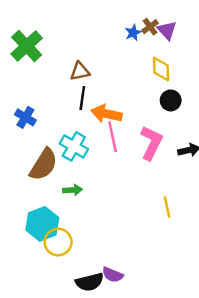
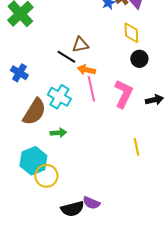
brown triangle: (80, 71) -> (80, 45), moved
black line: (82, 98) -> (66, 57), turned -66
orange arrow: (106, 114) -> (86, 70), size x0.7

